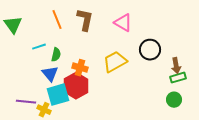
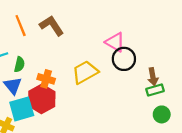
brown L-shape: (85, 20) -> (52, 26), turned -45
pink triangle: (123, 23) -> (115, 42), moved
green circle: (174, 100) -> (162, 114), moved

